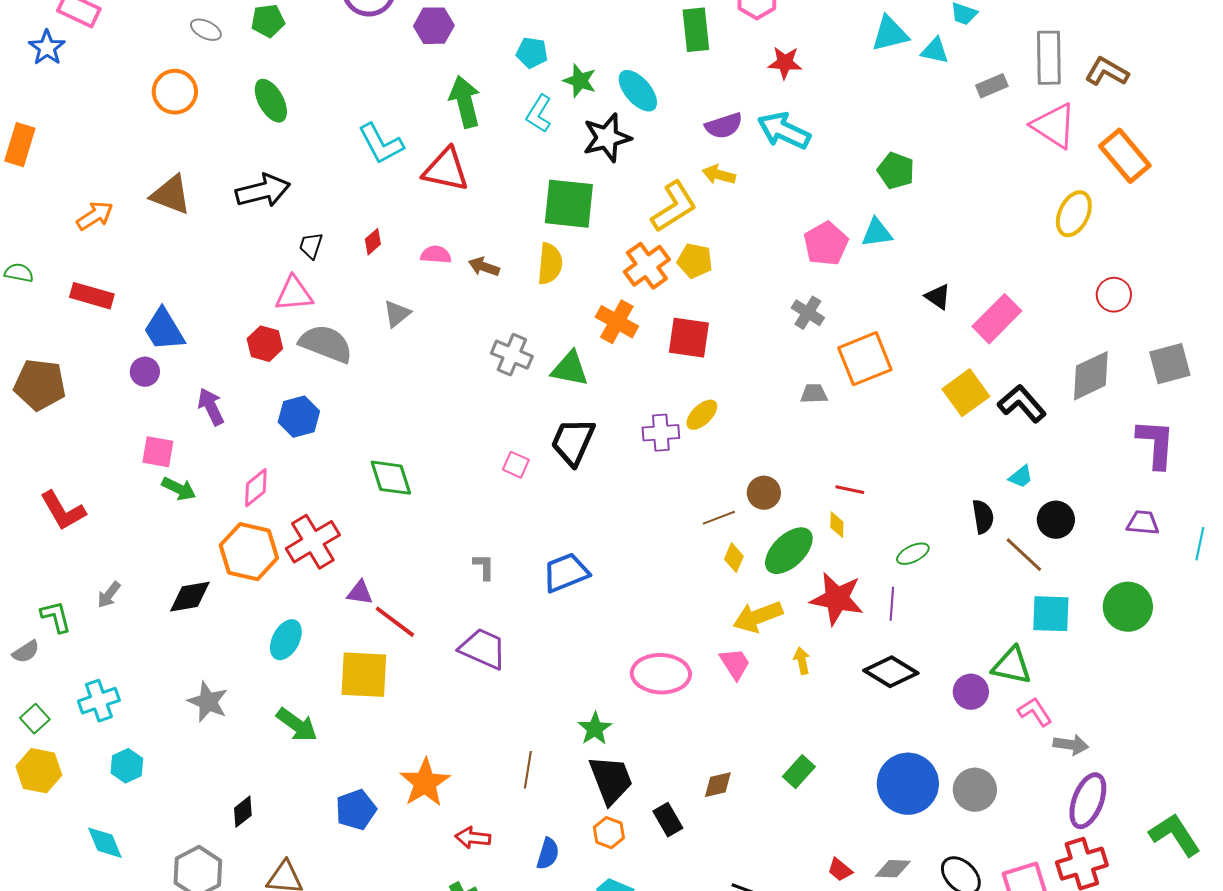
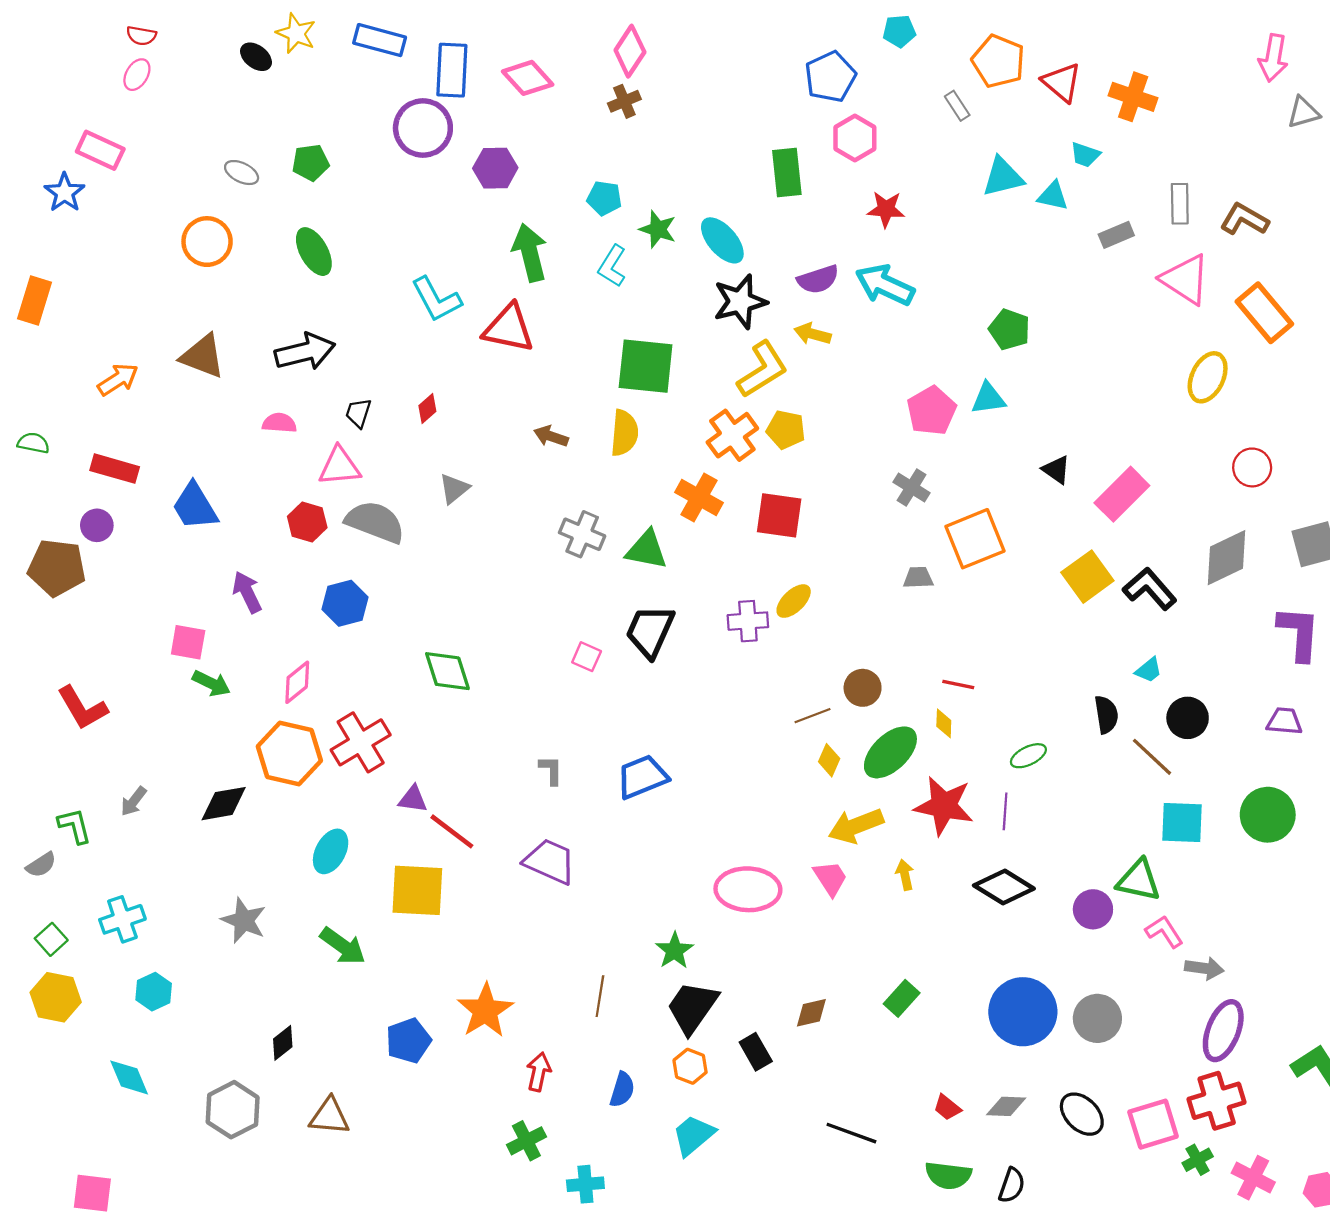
gray rectangle: (1049, 58) -> (1180, 204), size x0.7
black star: (607, 138) -> (740, 302), moved
pink semicircle: (436, 255) -> (279, 423), moved
purple circle: (145, 372) -> (97, 525), moved
black trapezoid: (611, 780) -> (692, 1007), turned -124
red arrow: (473, 838) -> (539, 1072), turned 96

